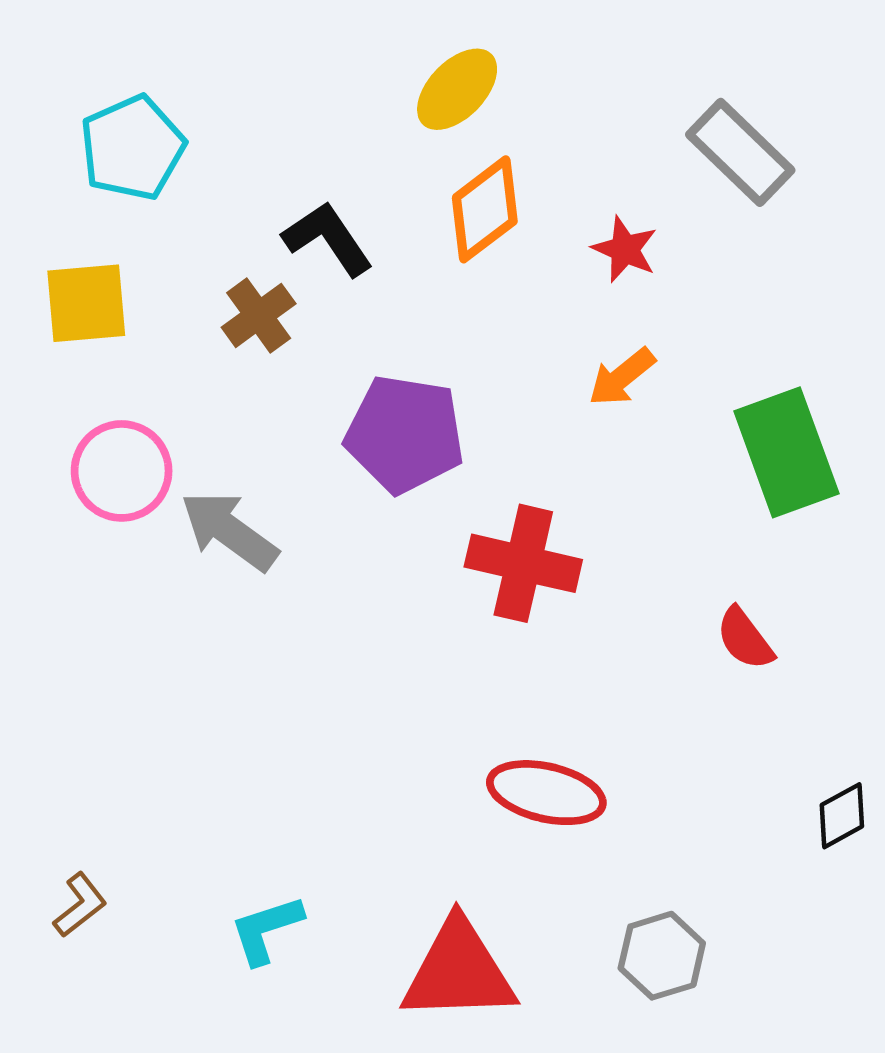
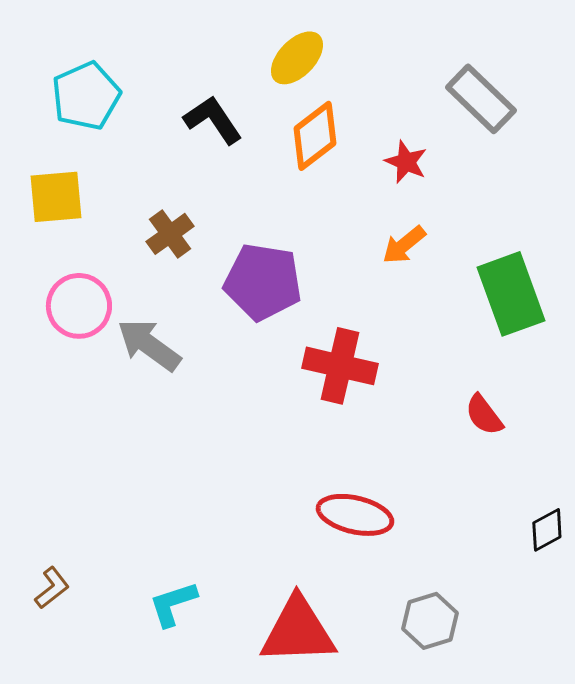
black L-shape: (328, 239) -> (213, 120), moved
brown cross: (259, 315) -> (170, 234), moved

